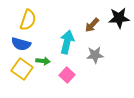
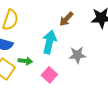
brown arrow: (92, 25) -> (66, 19), moved

